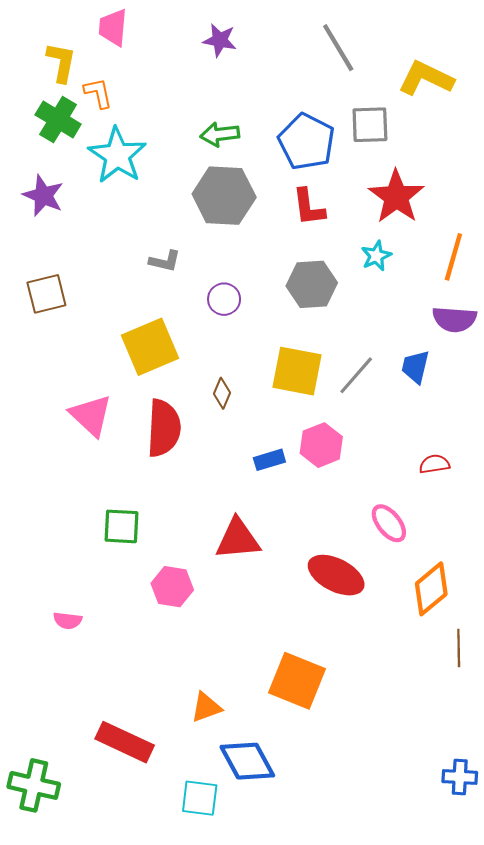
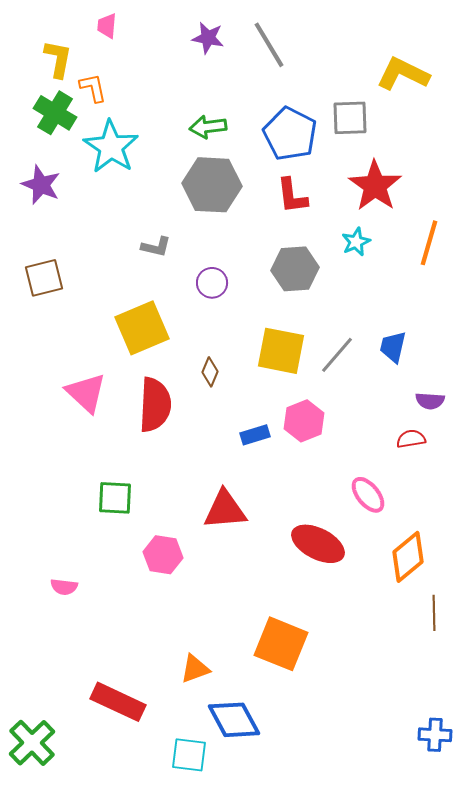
pink trapezoid: (113, 27) -> (107, 26), size x0.7
gray line: (338, 48) -> (269, 45), moved
purple semicircle: (454, 319) -> (430, 401), moved, size x0.7
green cross: (34, 785) -> (32, 743), turned 33

